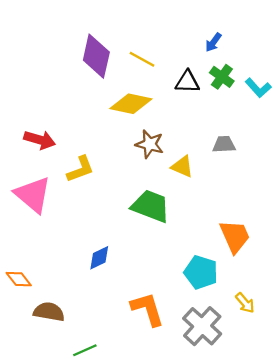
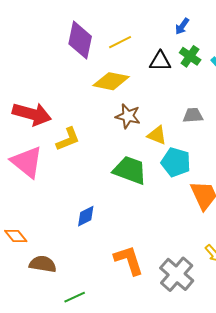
yellow line: (142, 59) -> (120, 42), turned -55
red arrow: (40, 140) -> (32, 114), size x1.4
cyan pentagon: (201, 272) -> (176, 162), moved

